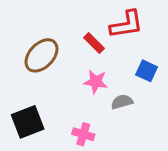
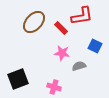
brown ellipse: (41, 55) -> (34, 22), moved

